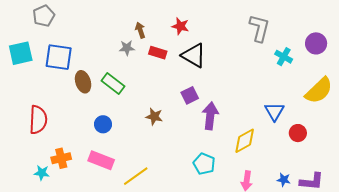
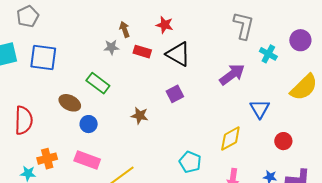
brown ellipse: (83, 82) -> (70, 103), moved, turned -45
purple arrow: (210, 116) -> (232, 75), moved, turned 48
red circle: (298, 133) -> (283, 141), moved

